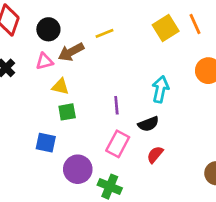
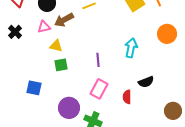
black semicircle: (148, 124) -> (146, 82), moved
blue square: (46, 143) -> (34, 88), moved
red semicircle: (155, 155) -> (127, 97), turned -40

